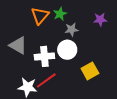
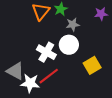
gray triangle: (18, 45) -> (15, 71), moved
white cross: (44, 56) -> (46, 52), turned 36

